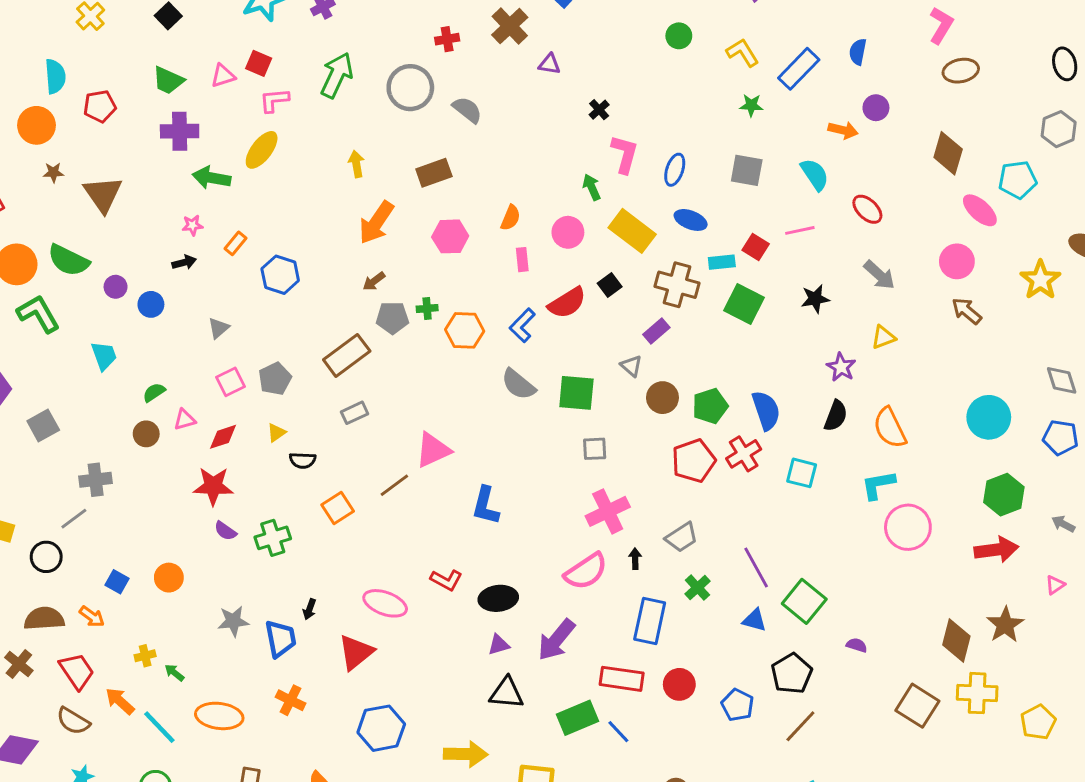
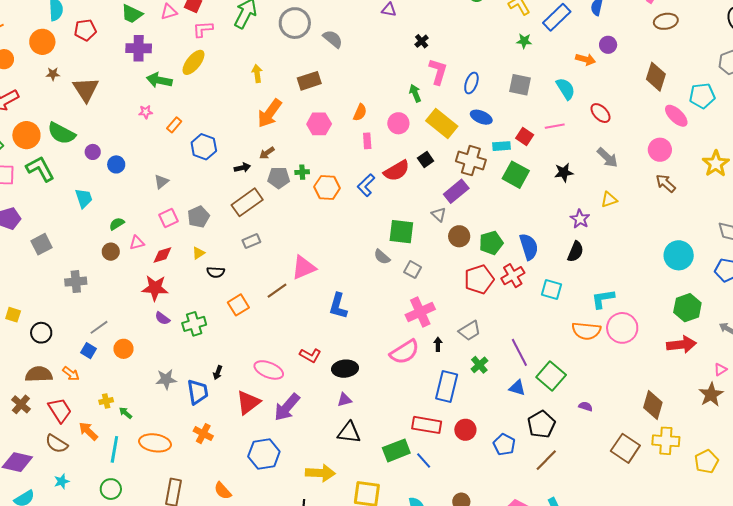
black arrow: (184, 262) -> (242, 168), moved
purple rectangle: (656, 331) -> (456, 191), size x1.4
gray semicircle: (518, 384) -> (382, 257), moved, size x0.7
orange semicircle: (890, 428) -> (586, 331), moved, turned -60
gray square: (595, 449) -> (413, 270), turned 30
gray line: (74, 519) -> (99, 327), moved
brown star: (1005, 625) -> (711, 395), moved
purple arrow: (556, 640) -> (287, 407), moved
cyan line: (159, 727) -> (114, 449), turned 52

